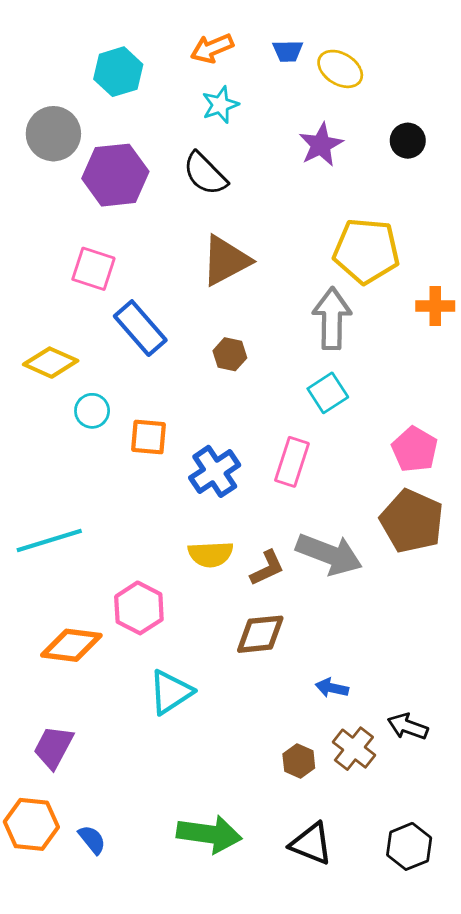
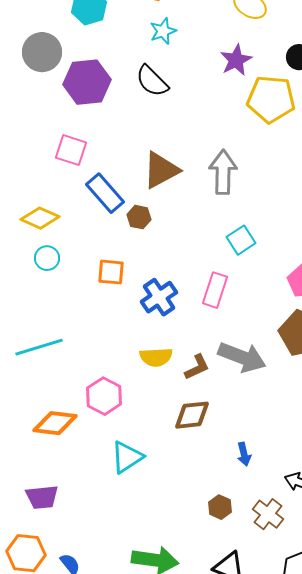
yellow pentagon: (366, 251) -> (271, 99), moved
brown triangle: (226, 261) -> (161, 170), moved
gray arrow: (332, 318) -> (223, 172), moved
brown hexagon: (230, 354) -> (139, 217), moved
cyan circle: (92, 411) -> (47, 258), moved
blue arrow: (332, 688) -> (244, 454), turned -115
purple trapezoid: (53, 747) -> (42, 497), turned -124
brown cross: (354, 749) -> (268, 514), moved

